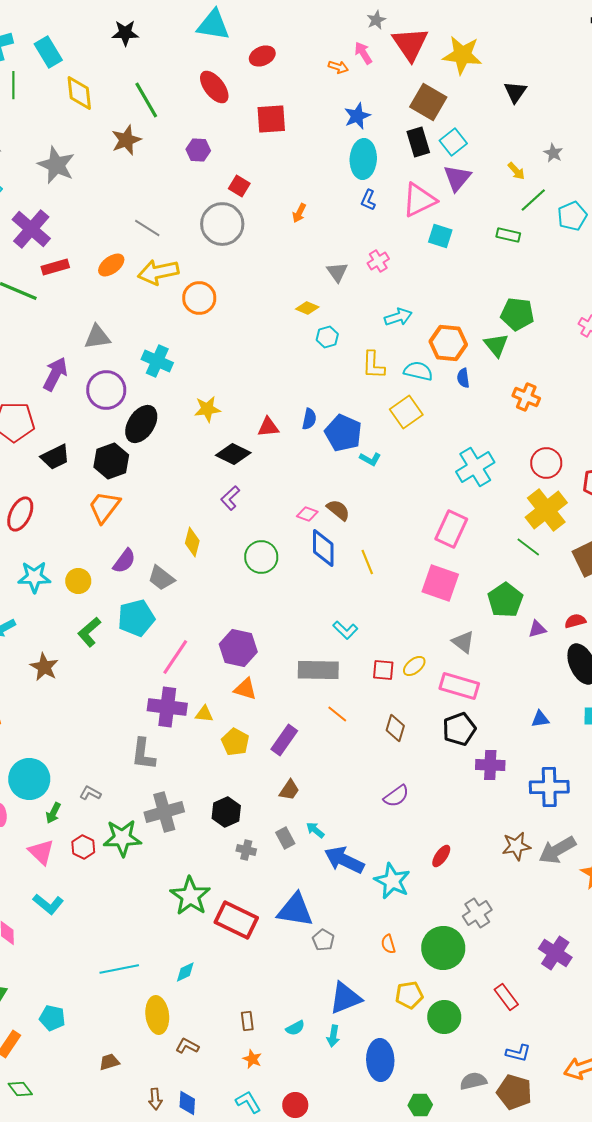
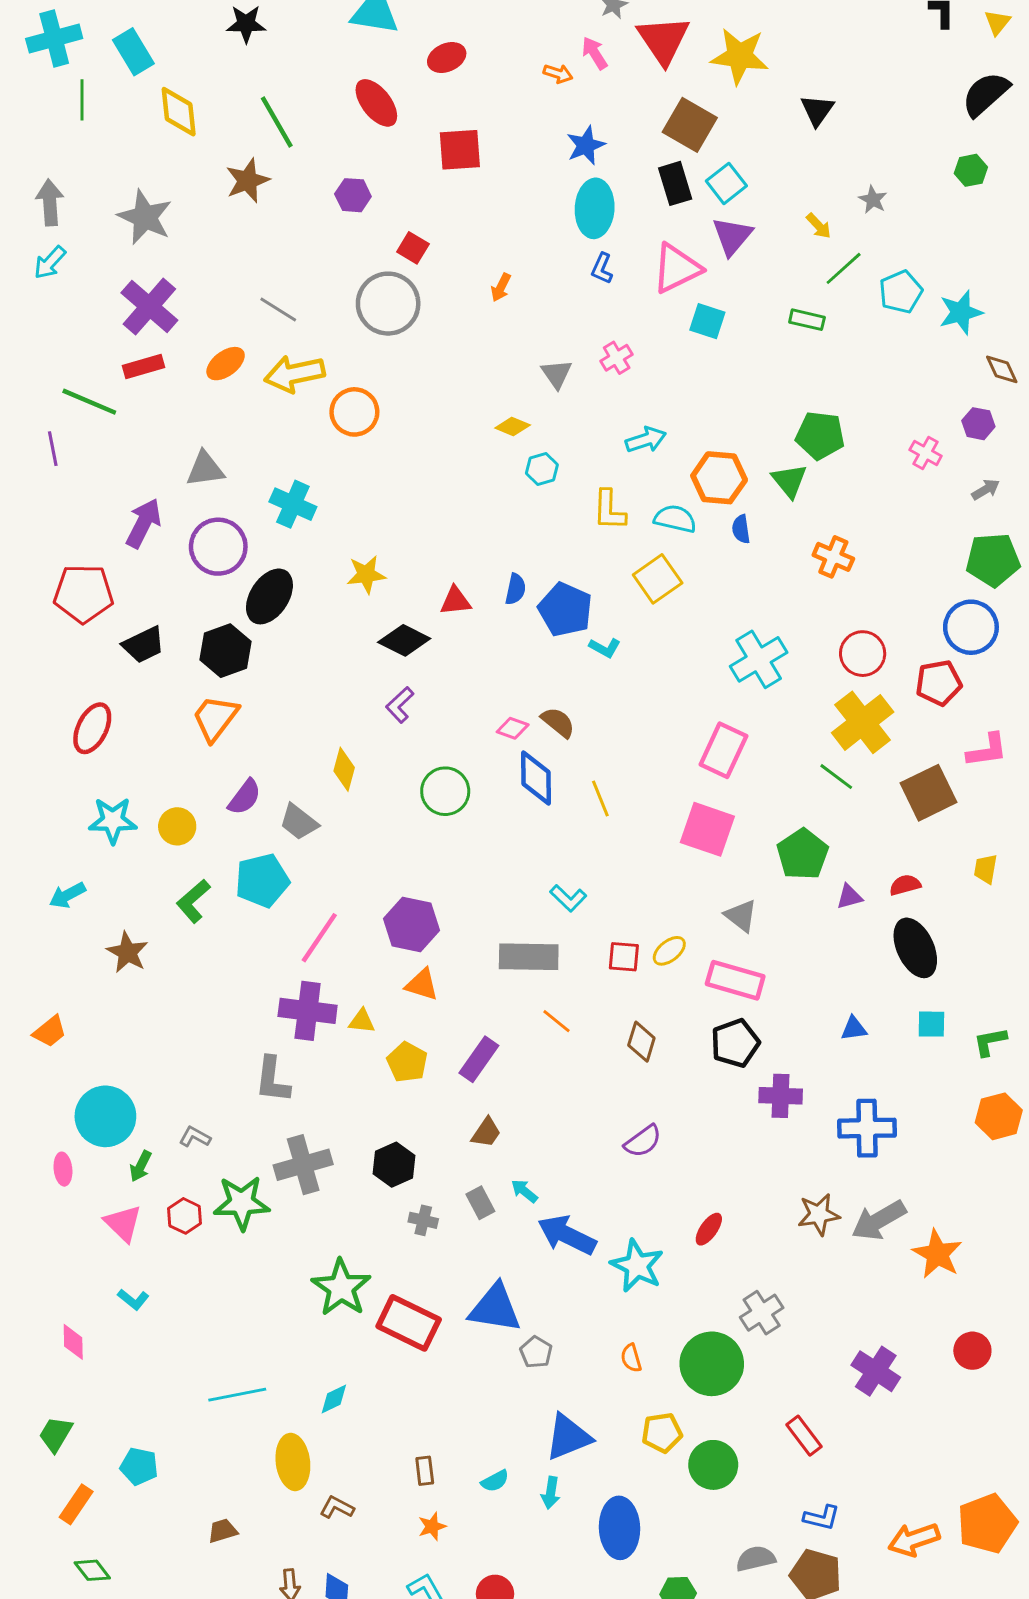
purple cross: (31, 229) -> (149, 306), moved
cyan L-shape: (48, 904) -> (133, 1299), size x0.7
orange star: (252, 1059) -> (432, 1526), turned 30

